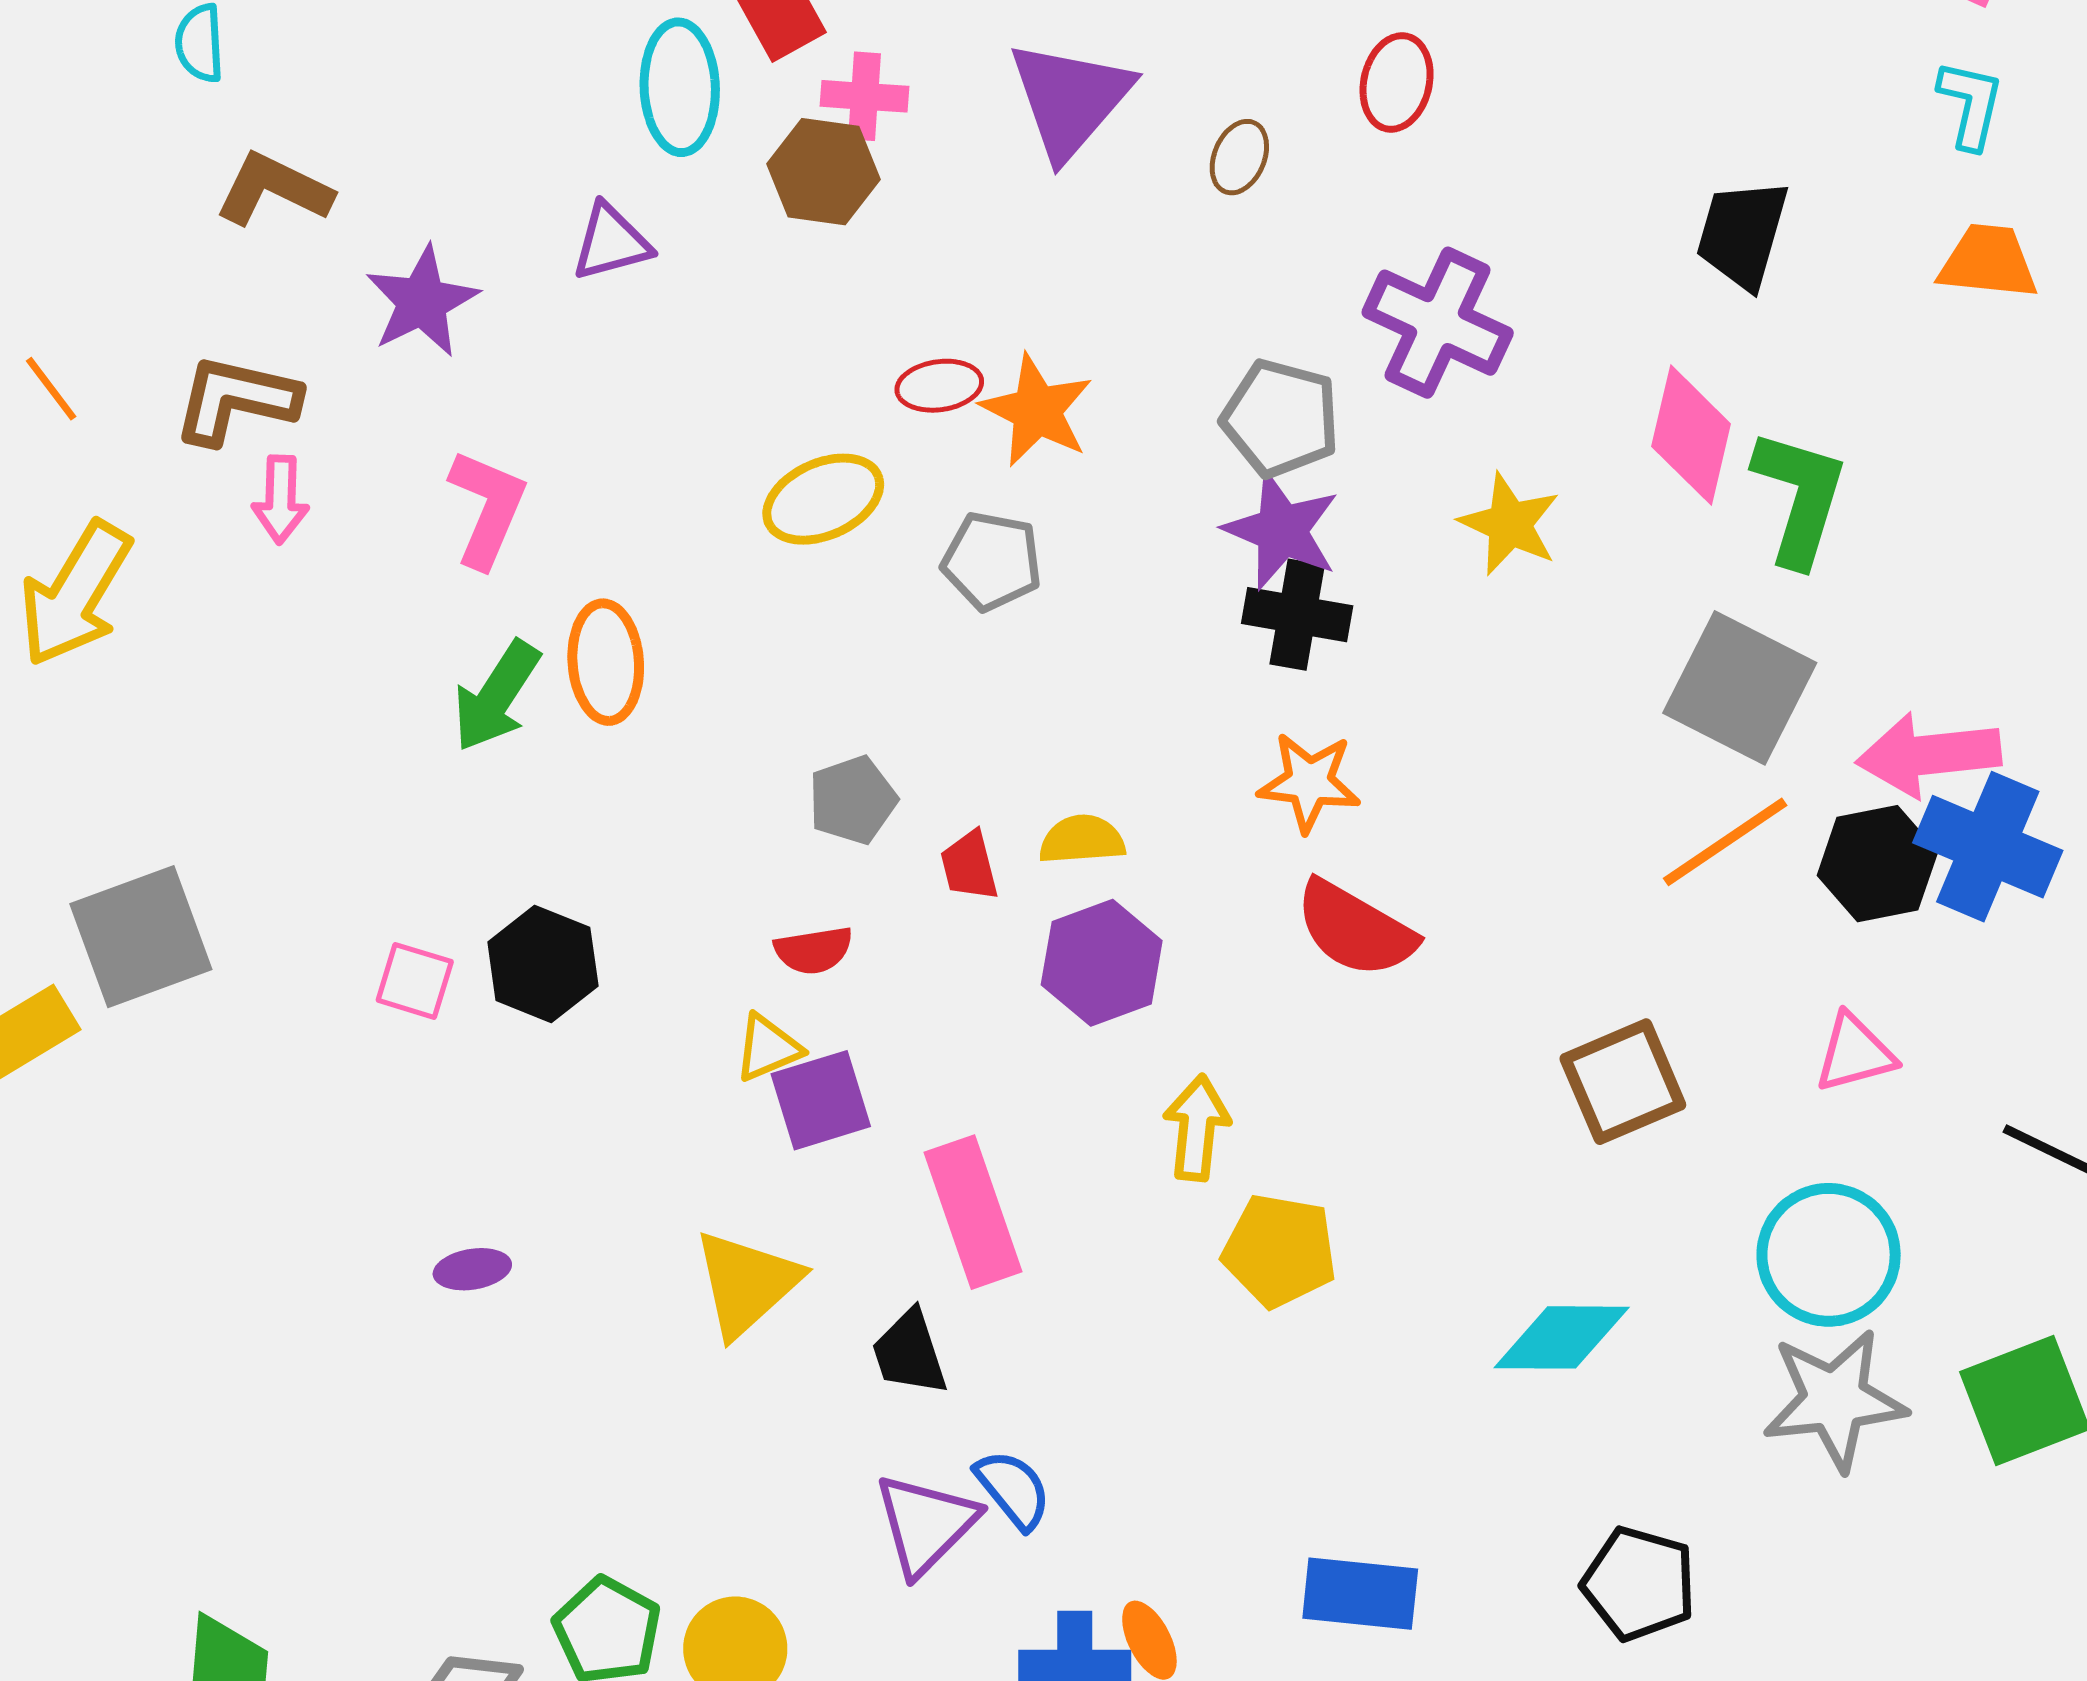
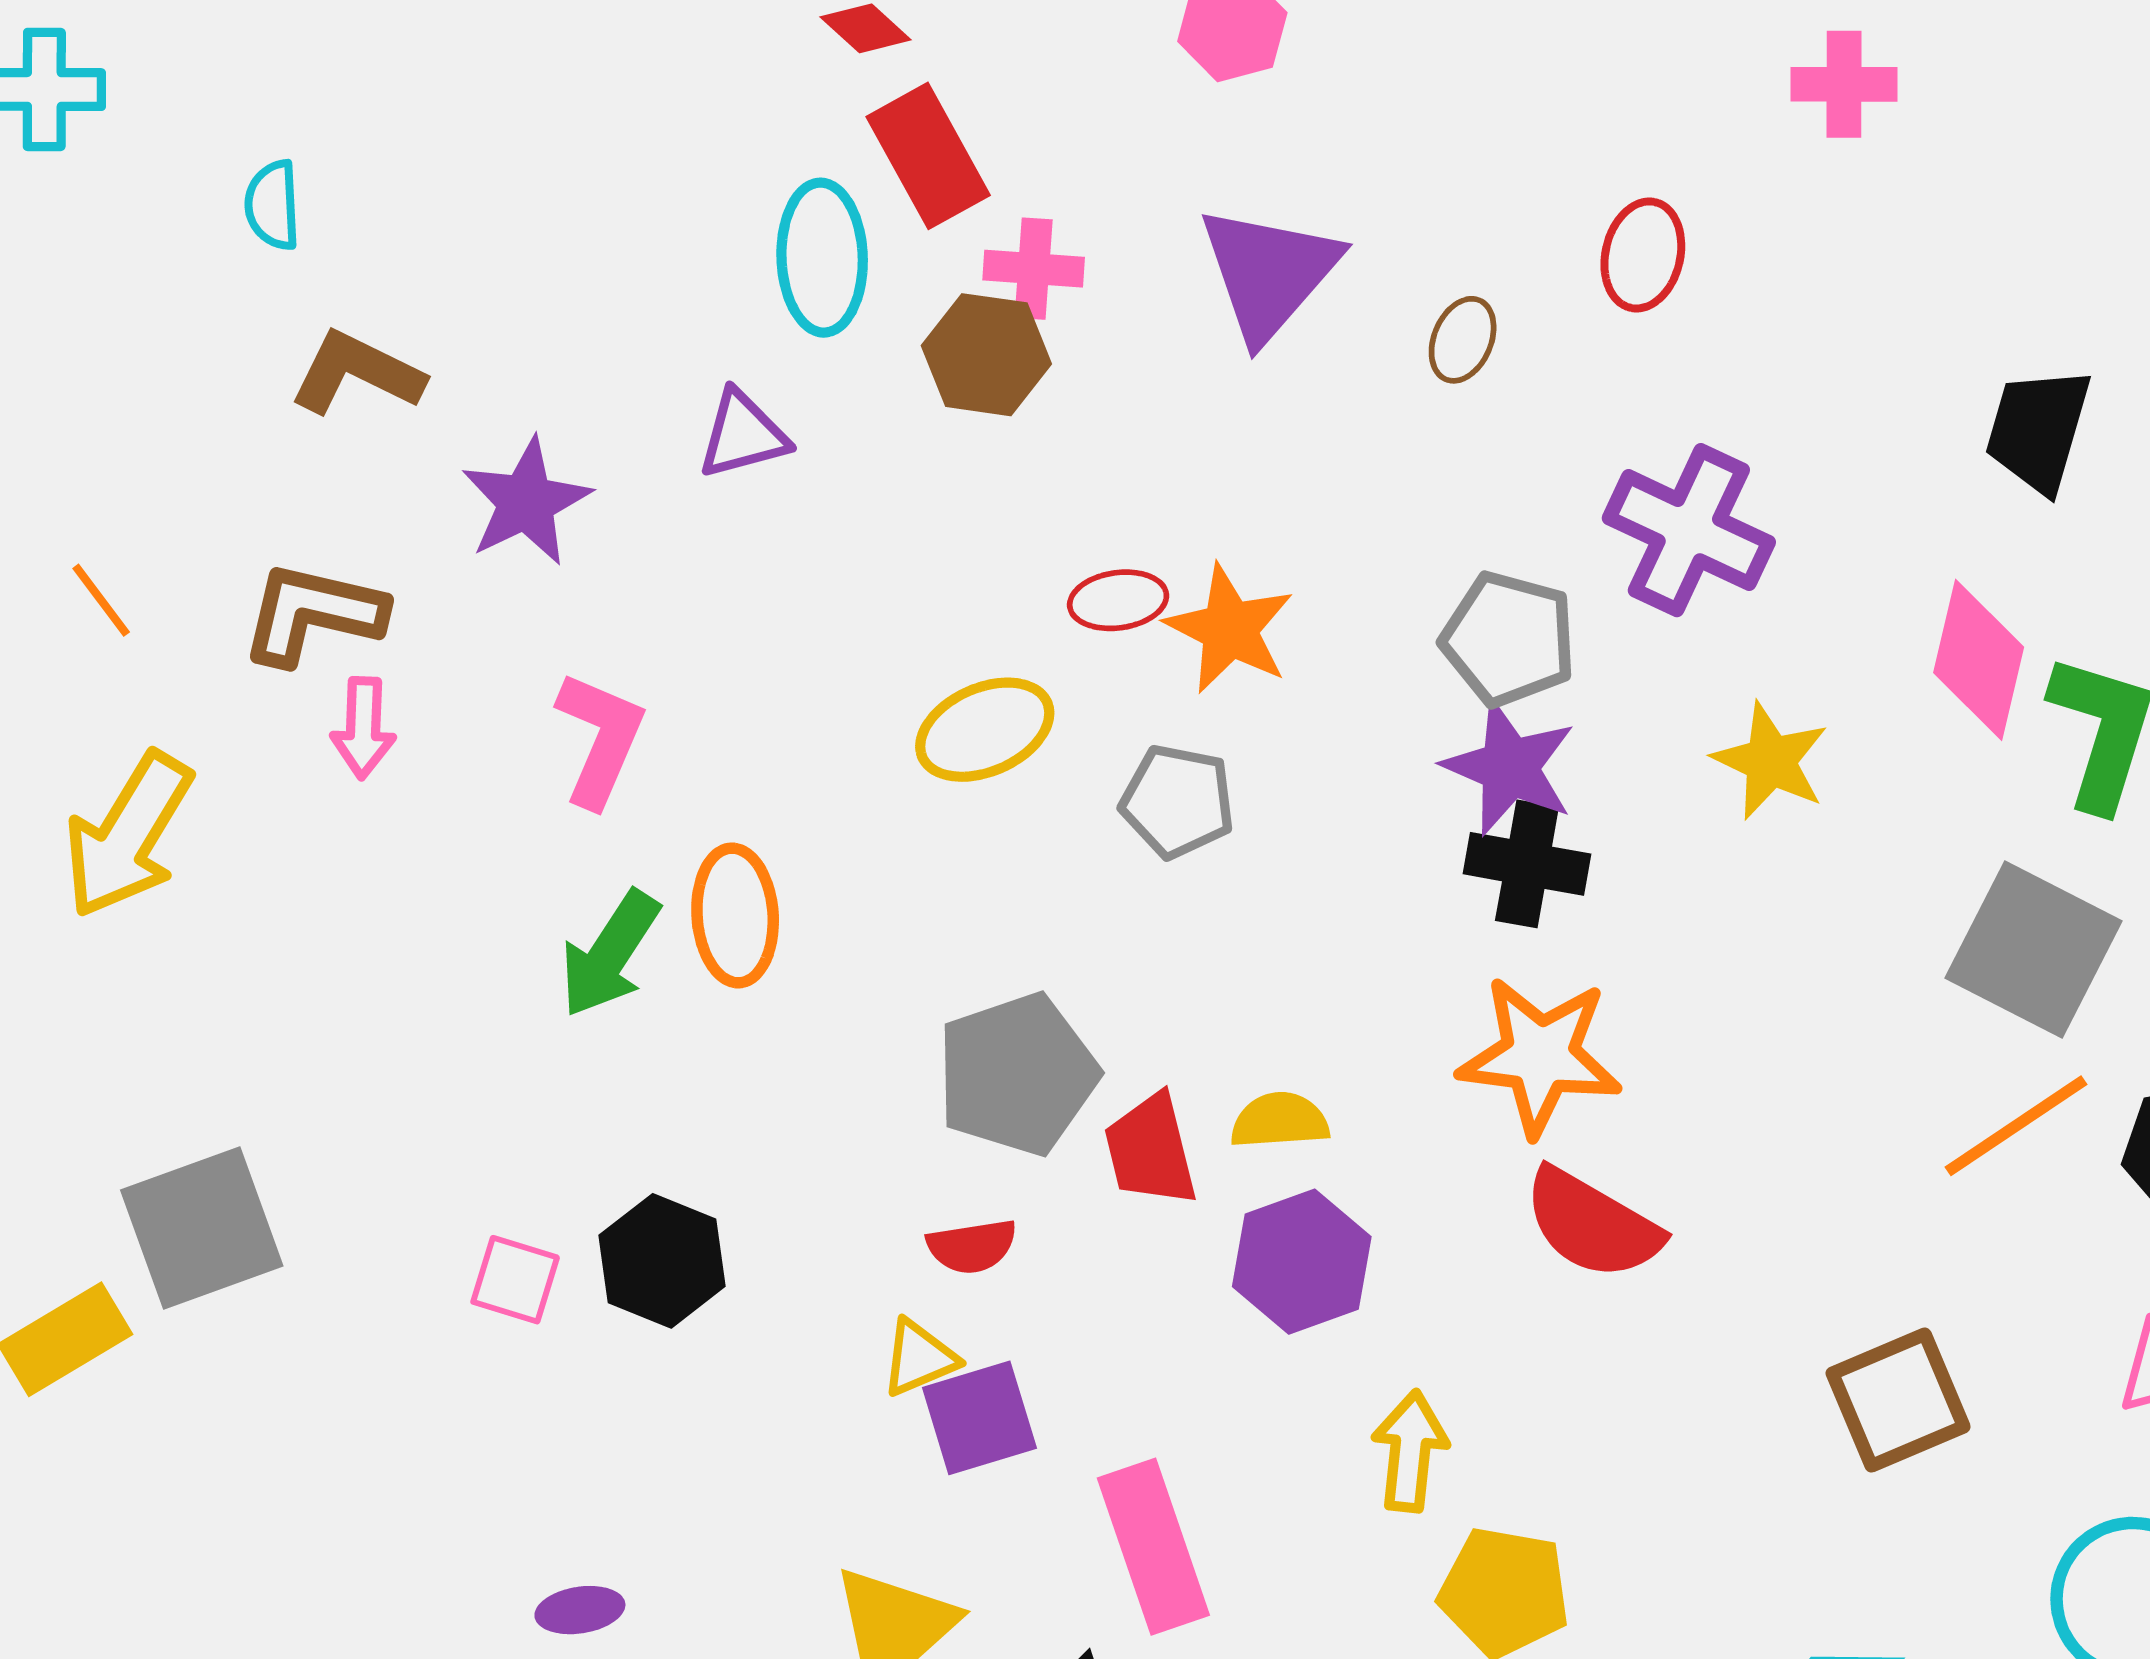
orange star: (1309, 782) -> (1540, 1056), size x1.4
gray pentagon: (853, 800) -> (1017, 1074), size x1.6
red trapezoid: (969, 866) -> (1151, 1150), size x1.4

